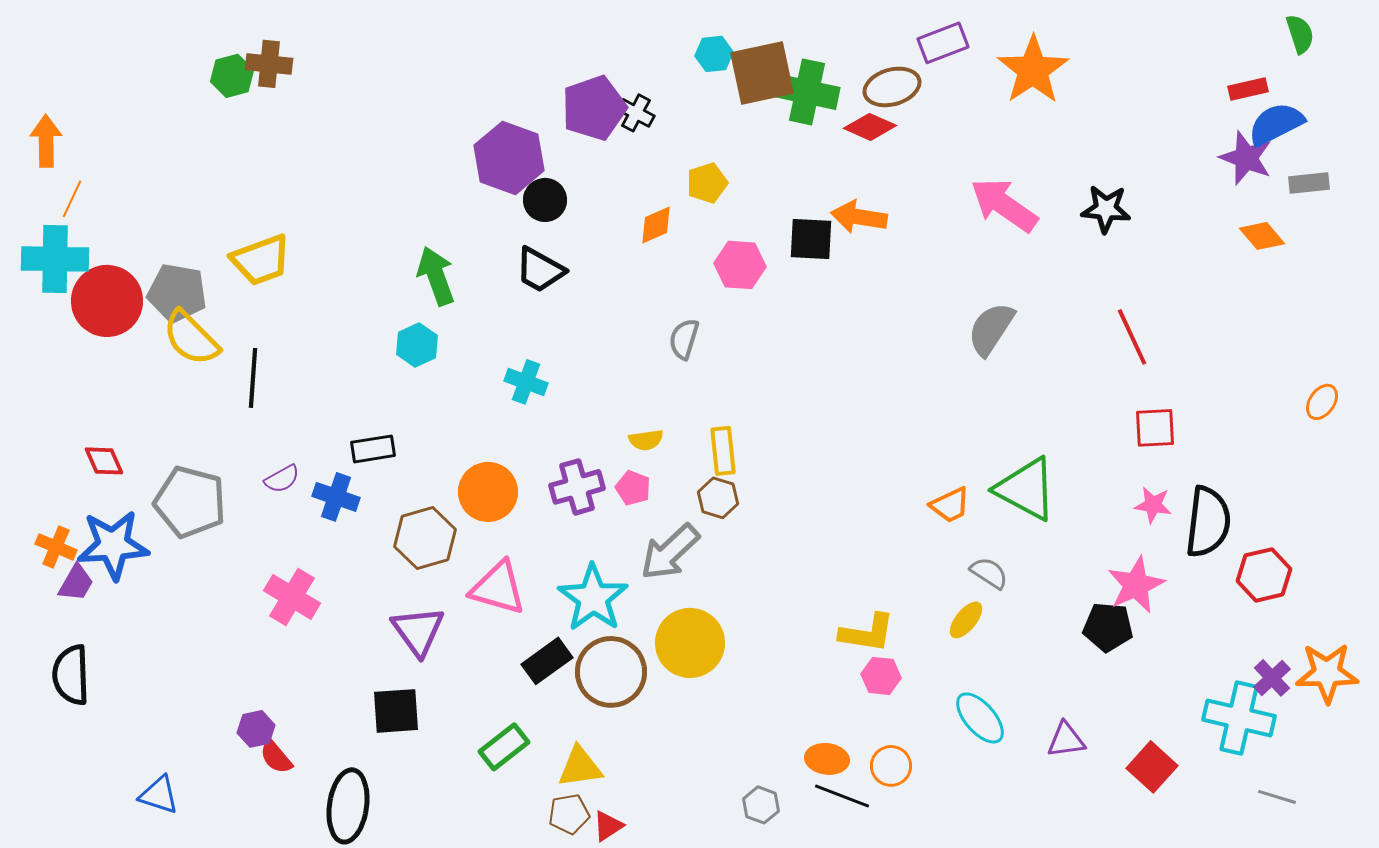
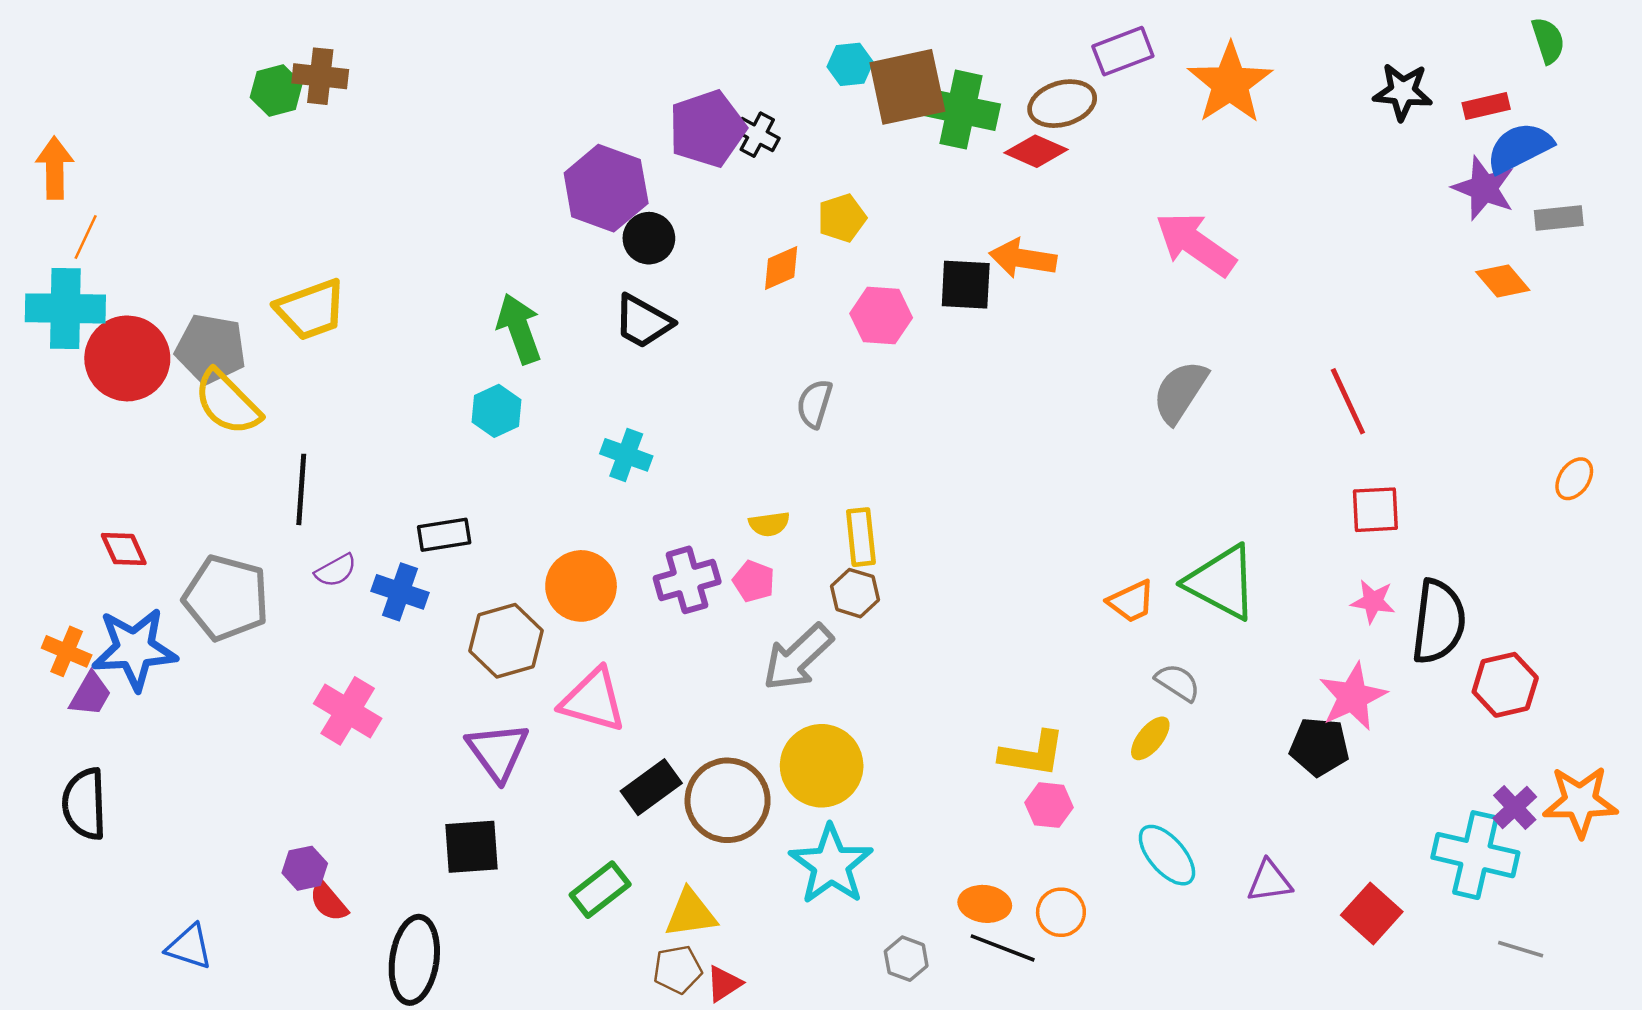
black star: (1106, 209) -> (1403, 92), moved
black line: (253, 378) -> (301, 489), moved
cyan star: (593, 598) -> (831, 865), moved

